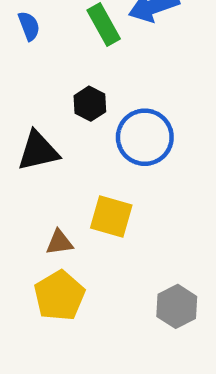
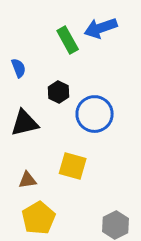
blue semicircle: (29, 26) -> (19, 68), moved
brown triangle: (59, 242) -> (28, 180), moved

